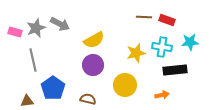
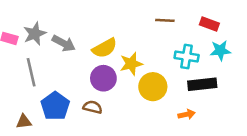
red rectangle: (167, 20) -> (209, 24), moved
gray arrow: (60, 24) -> (64, 43), moved
yellow star: (136, 53) -> (131, 64), moved
yellow circle: (125, 85) -> (153, 87), moved
brown semicircle: (88, 99) -> (93, 107), moved

